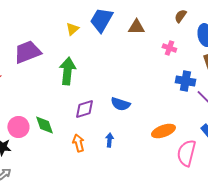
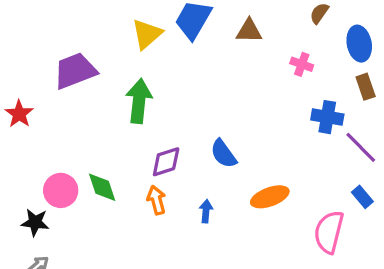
yellow triangle: (72, 29) -> (147, 34), size x1.5
blue semicircle: (120, 104) -> (223, 154), turned 36
orange ellipse: (163, 131) -> (270, 197), moved
orange arrow: (78, 143) -> (156, 200), moved

